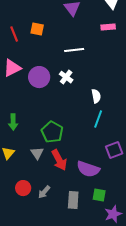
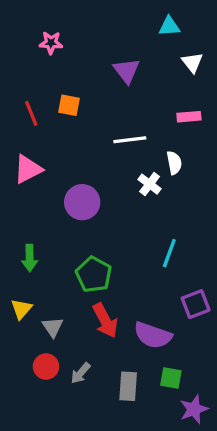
pink rectangle: (108, 27) -> (189, 117), moved
purple circle: (39, 77) -> (82, 202), moved
white cross: (66, 77) -> (150, 184), moved
white semicircle: (96, 96) -> (174, 163), moved
gray triangle: (37, 153) -> (53, 327), moved

